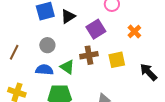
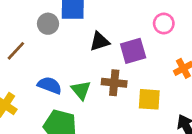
black triangle: (68, 16) -> (100, 41), moved
gray circle: (47, 45) -> (48, 24), moved

